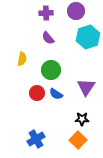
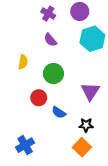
purple cross: (46, 13) -> (48, 14), turned 32
blue semicircle: (56, 94) -> (59, 112), moved
blue cross: (36, 139) -> (25, 145), moved

